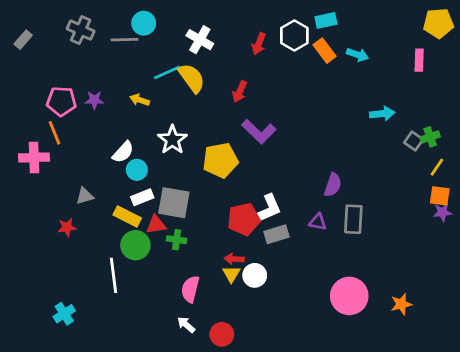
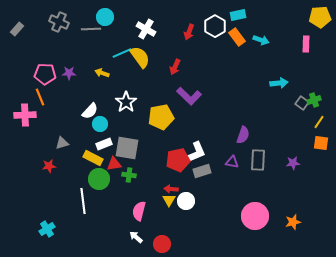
purple star: (442, 212) -> (293, 163), moved

